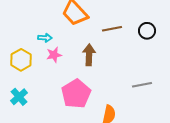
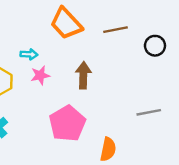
brown line: (112, 29) -> (115, 30), moved

